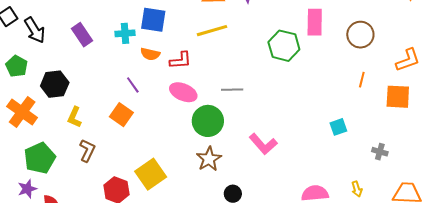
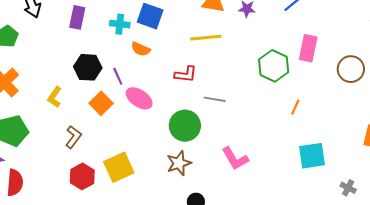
purple rectangle: (82, 35) -> (77, 17), turned 35
red L-shape: (181, 60) -> (186, 74), moved
orange line: (362, 80) -> (295, 107), moved
black hexagon: (55, 84) -> (88, 67), moved
pink ellipse: (183, 92) -> (139, 98), moved
cyan square: (338, 127) -> (312, 156), size x1.6
brown L-shape: (87, 151) -> (73, 137), moved

